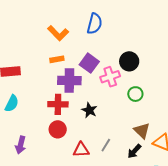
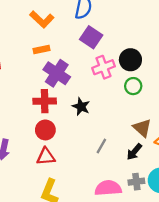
black circle: (129, 61) -> (130, 60), moved
purple square: (89, 63) -> (91, 37), moved
purple cross: (69, 80) -> (57, 73), turned 35
red triangle: (81, 150) -> (46, 157), moved

